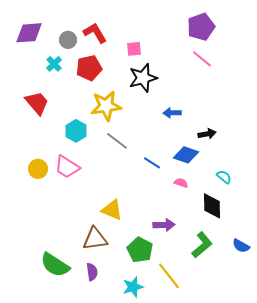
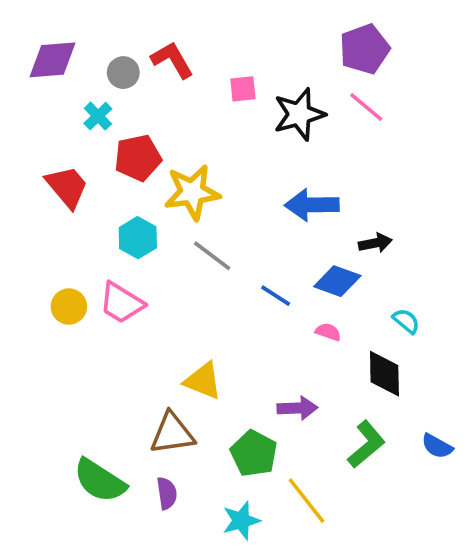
red pentagon: (89, 68) -> (138, 158), moved
black star: (143, 78) -> (299, 114), moved
blue arrow: (172, 113) -> (312, 205), size x1.6

